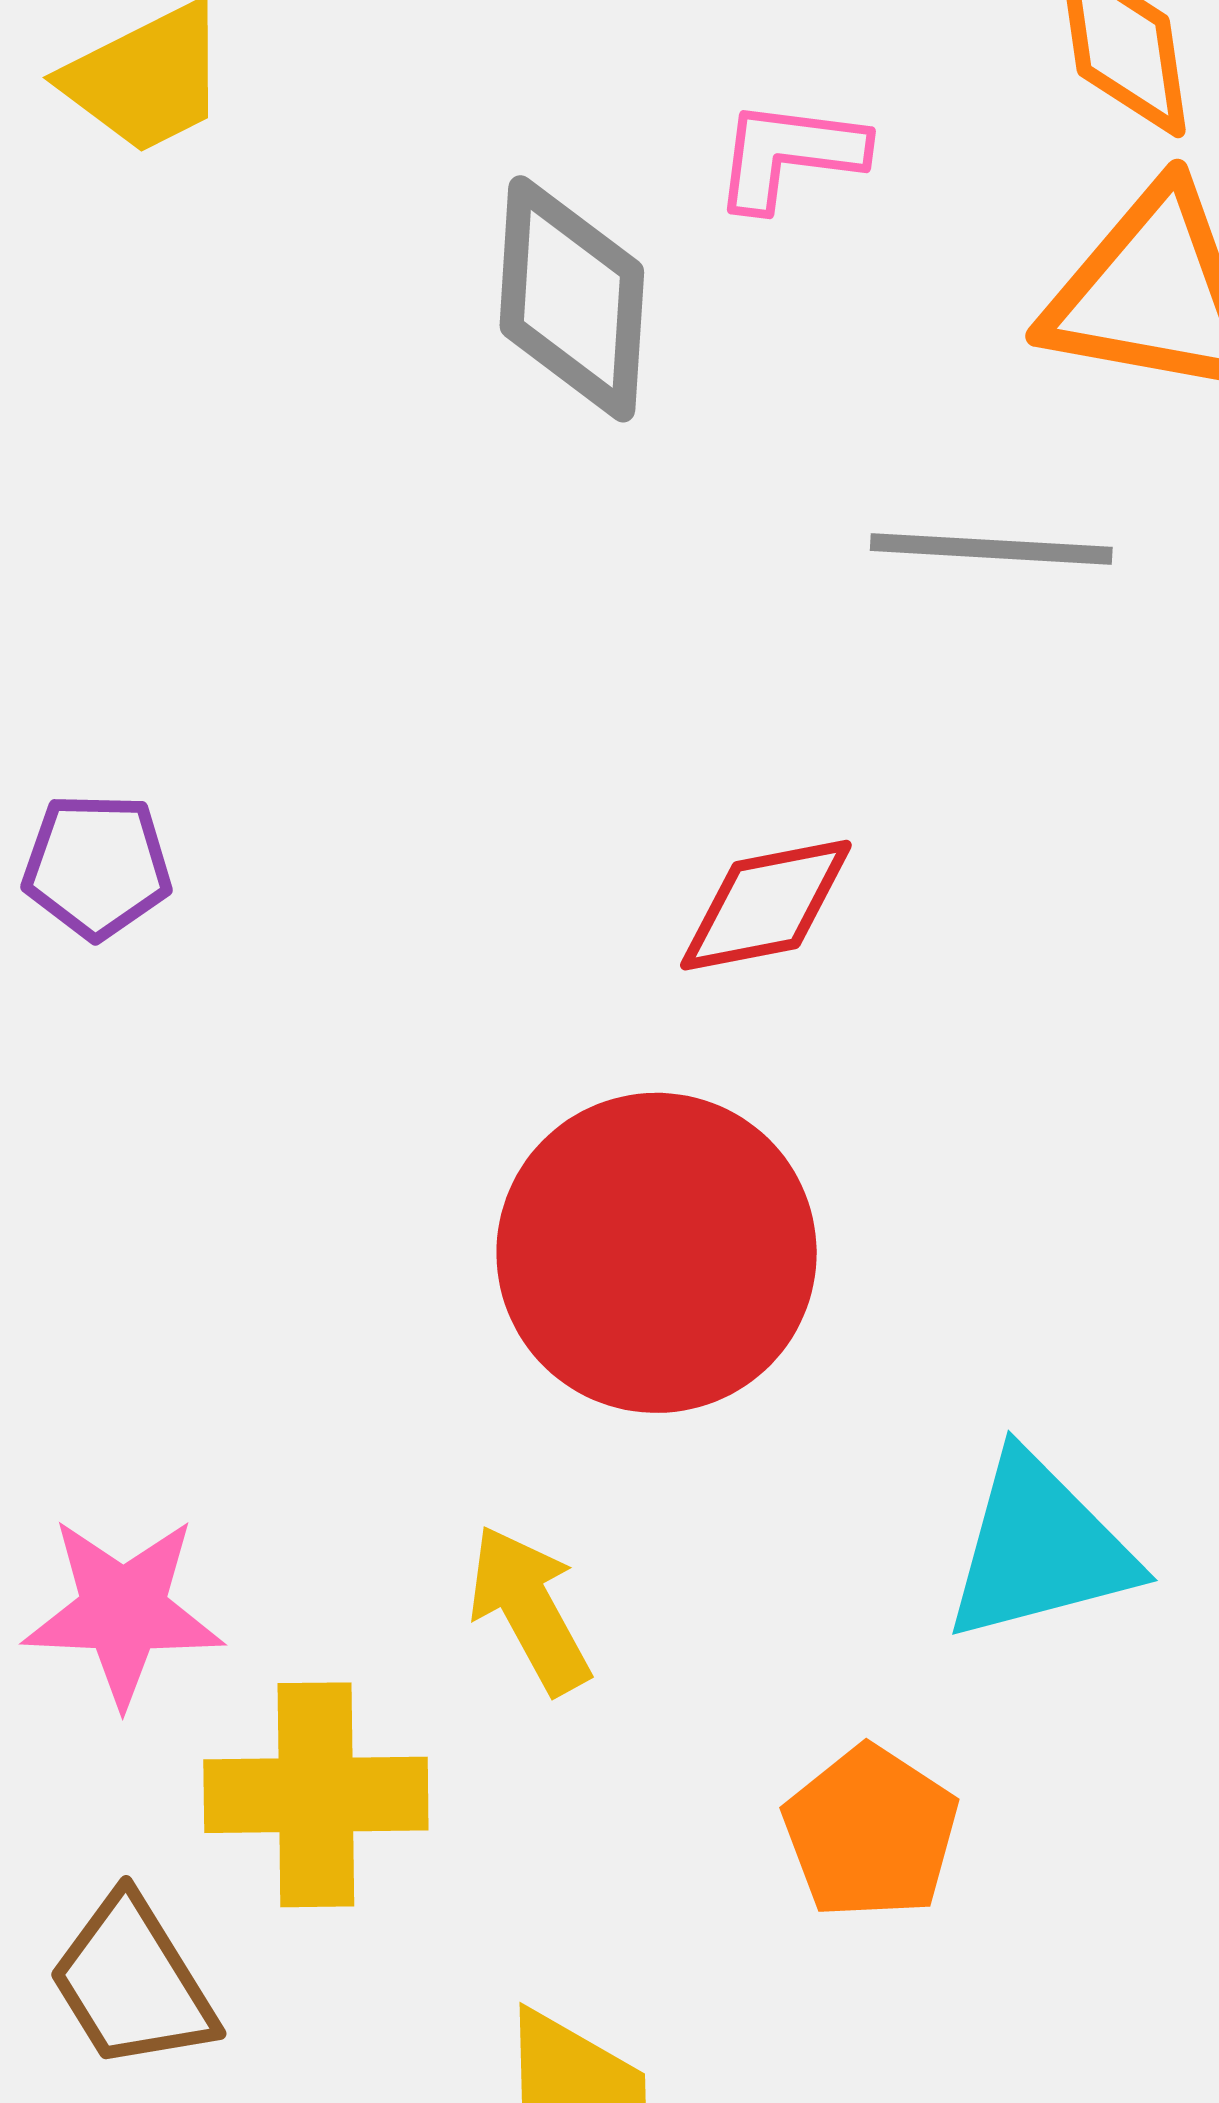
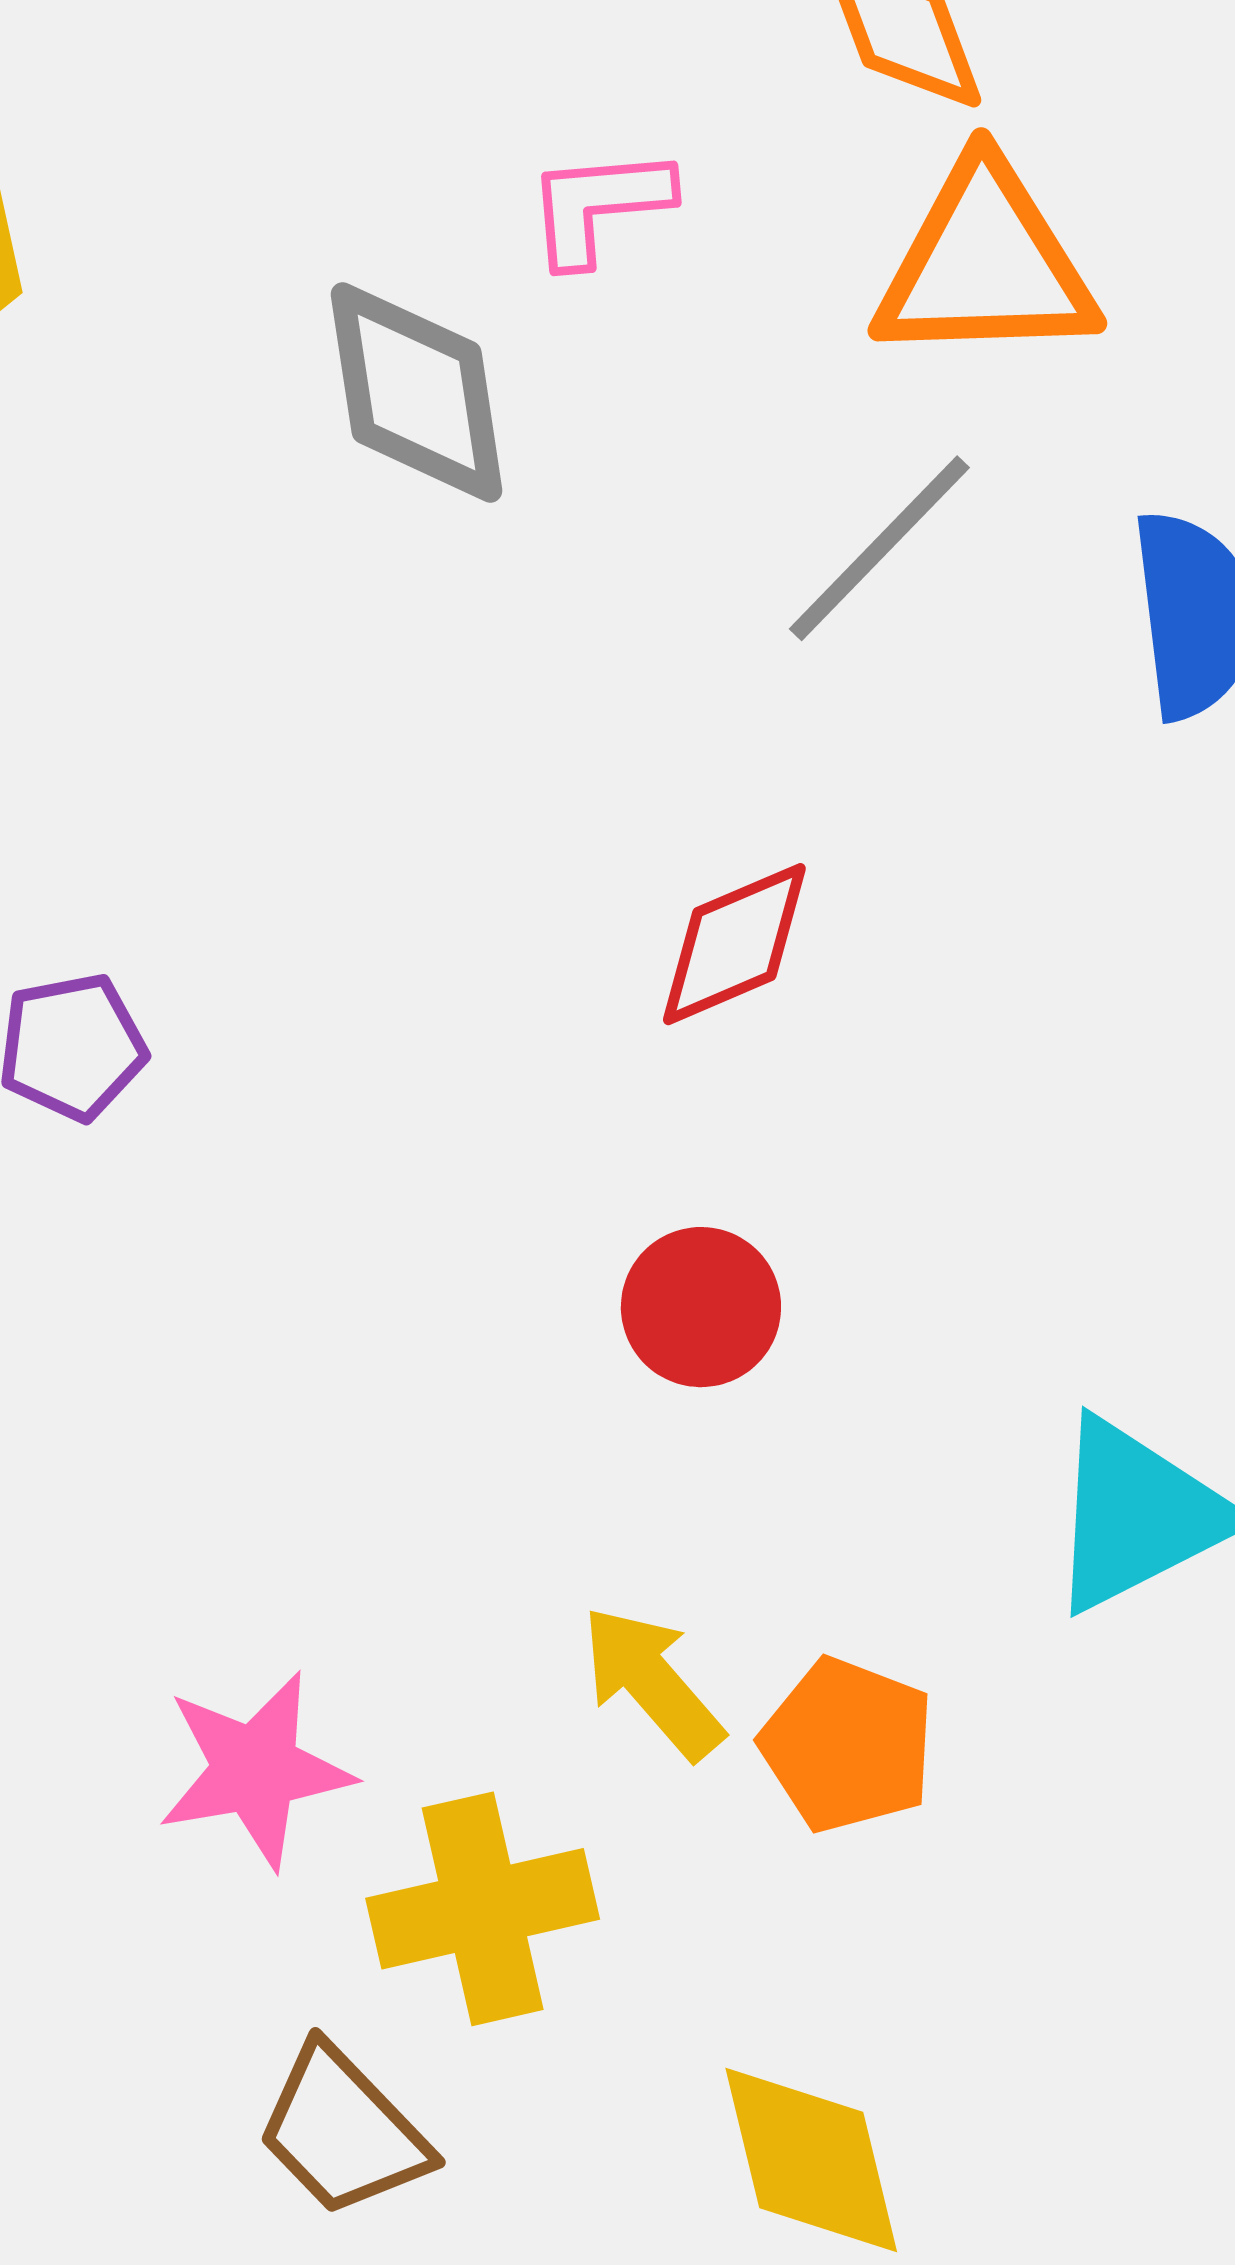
gray line: (991, 549) -> (879, 548), turned -37
red circle: (657, 1253) -> (701, 1307), size x0.5
orange pentagon: (871, 1833) -> (848, 1745), moved

